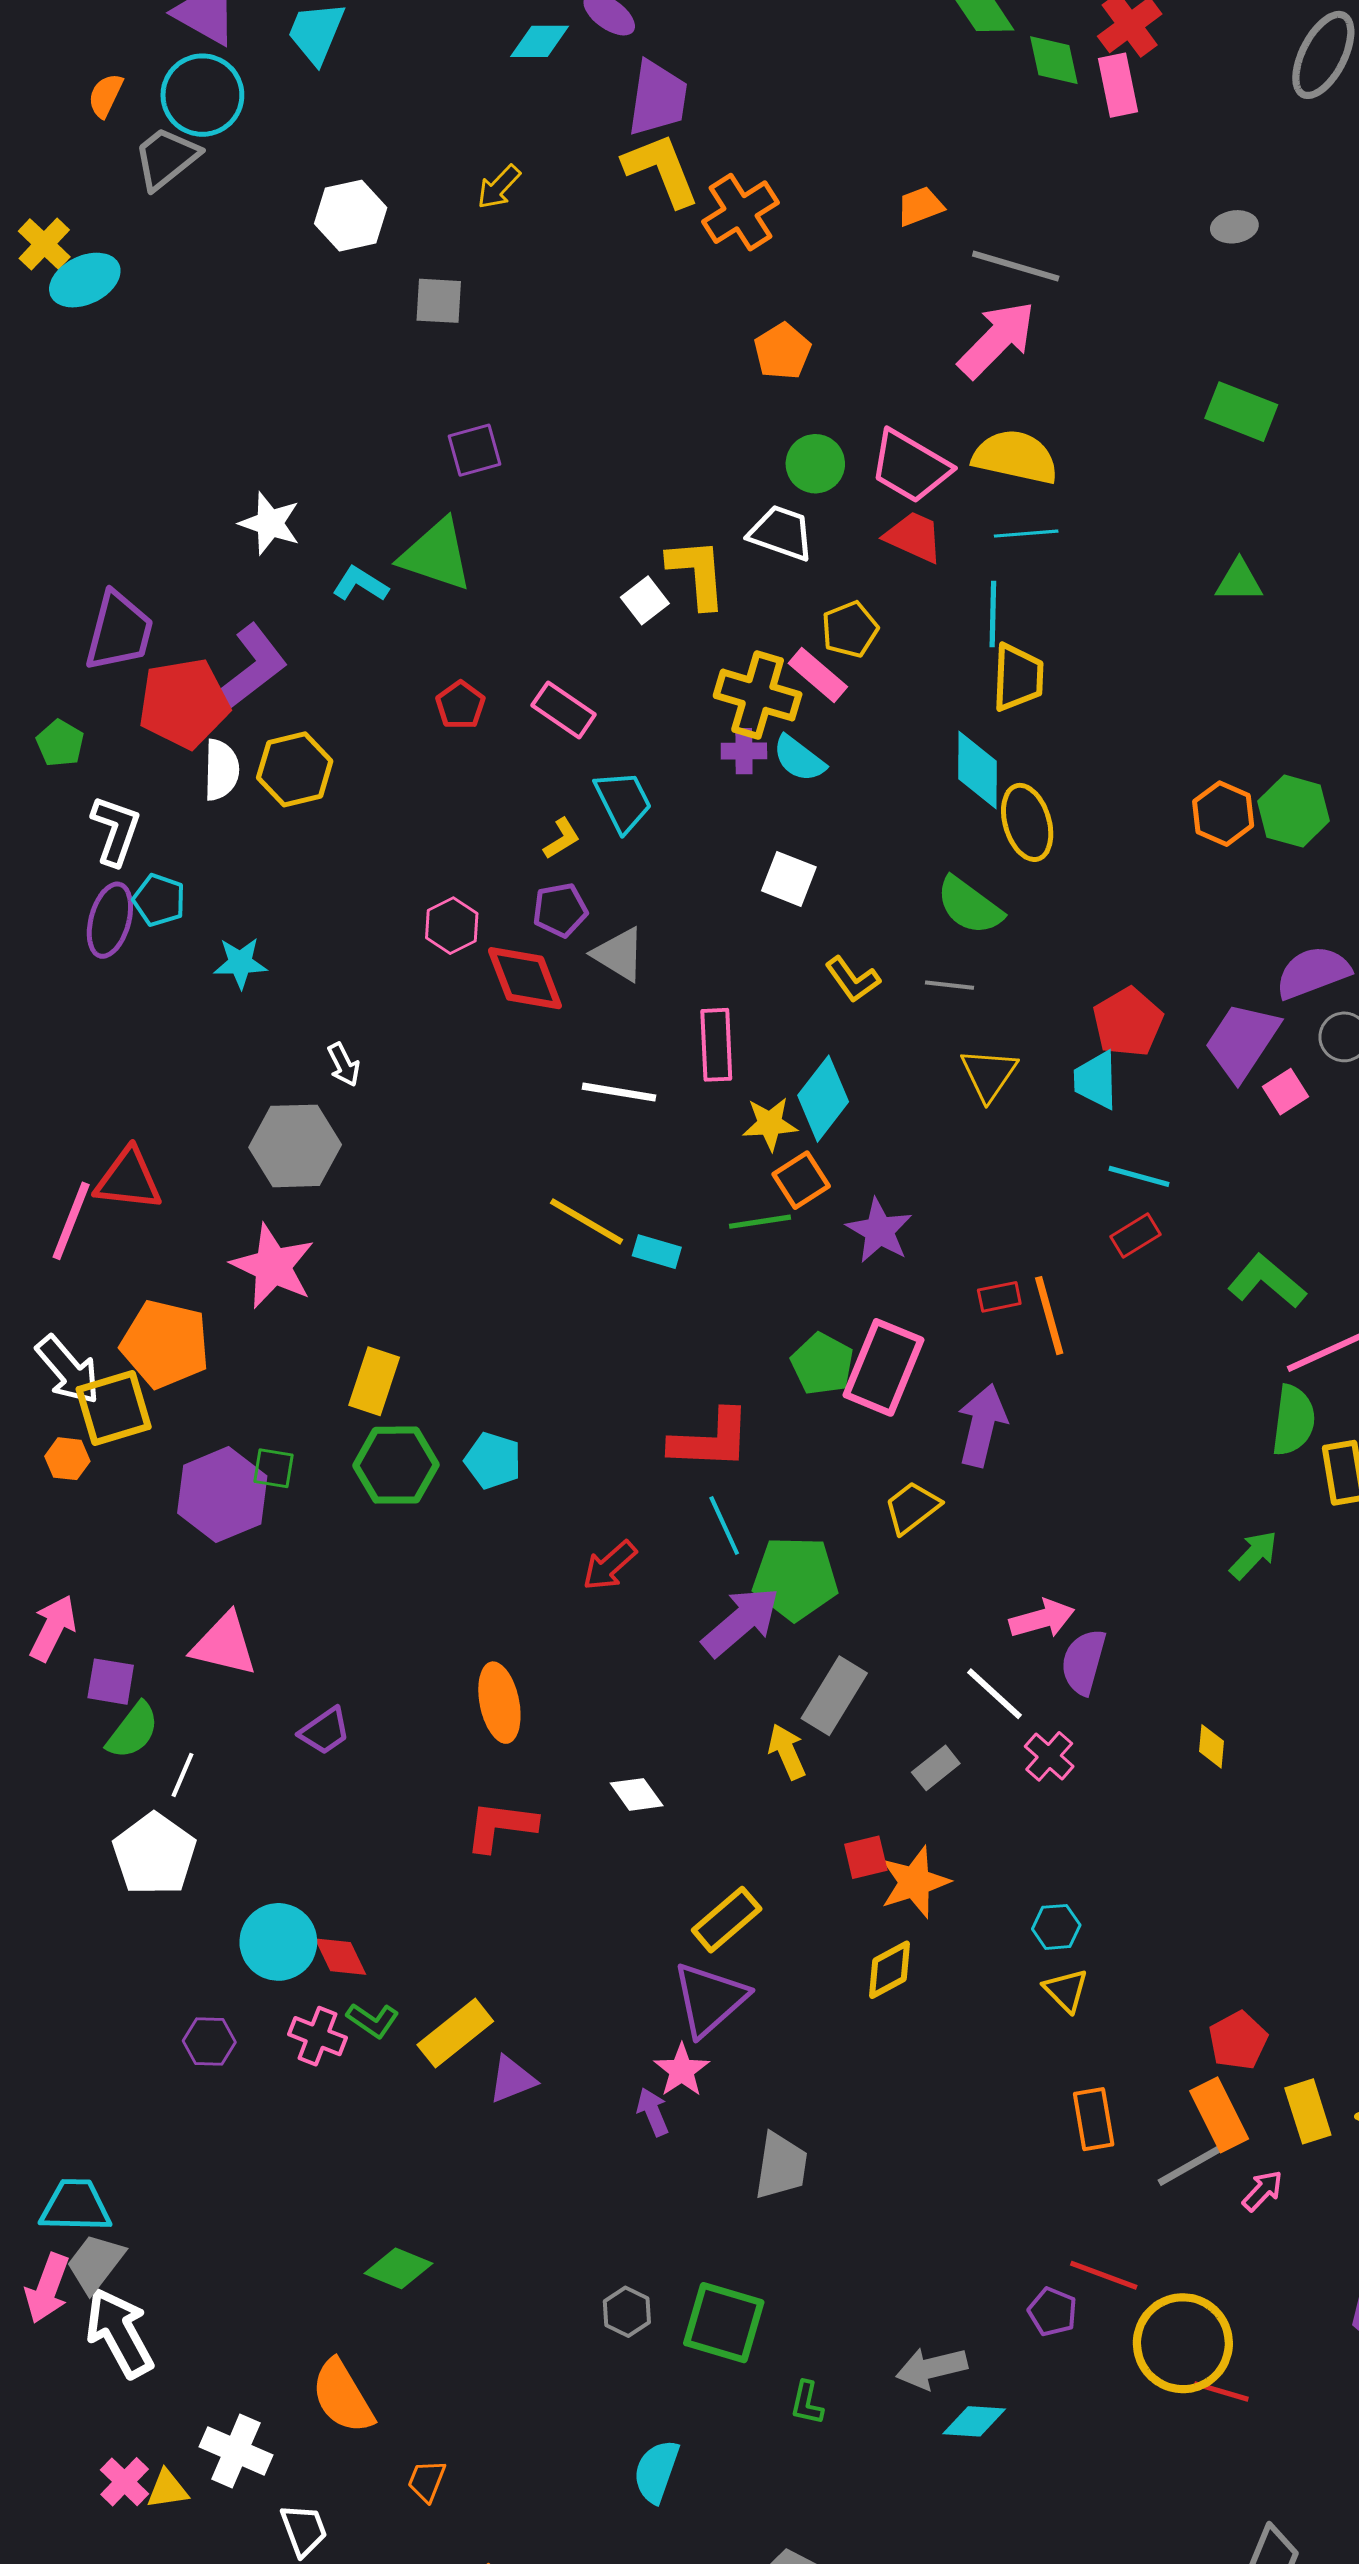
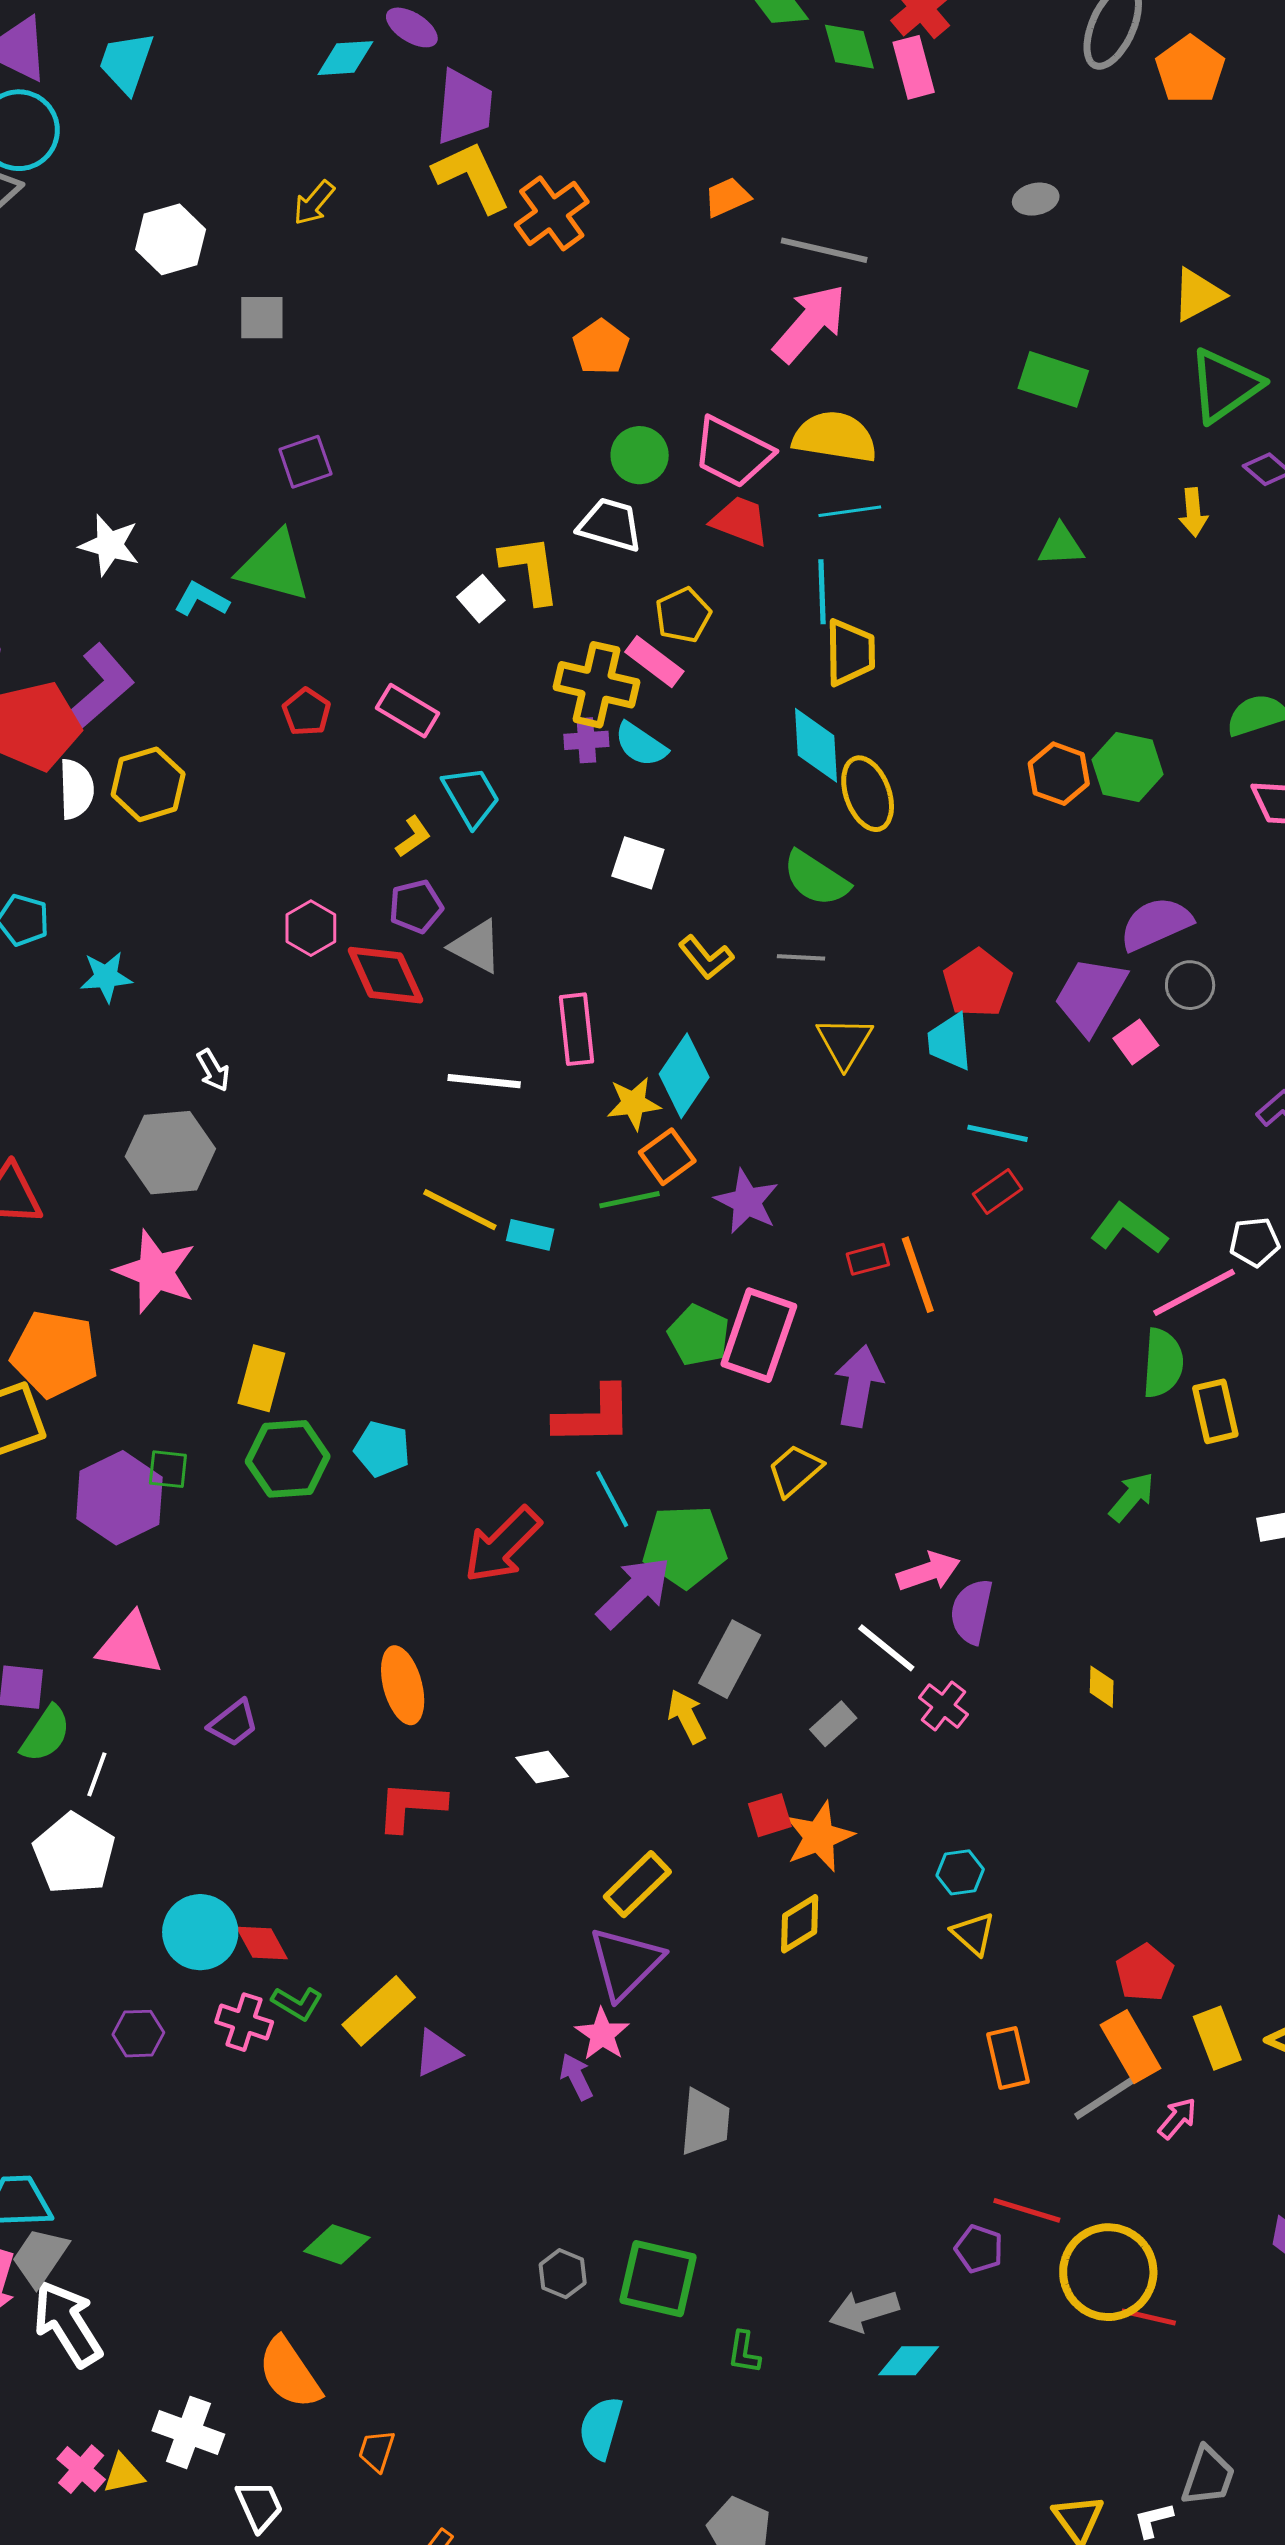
red arrow: (610, 1566) -> (502, 1545), size x1.5

